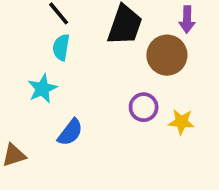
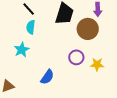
blue semicircle: (70, 132) -> (47, 77), moved

